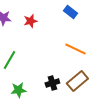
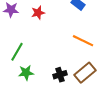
green star: (18, 90) -> (26, 73), moved

